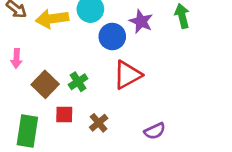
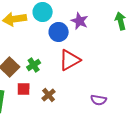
green arrow: (182, 16) -> (121, 21), moved
purple semicircle: (155, 131) -> (99, 100), moved, turned 35

